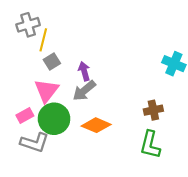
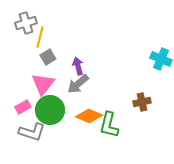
green L-shape: (150, 145) -> (109, 125), moved

